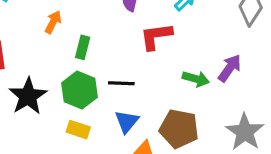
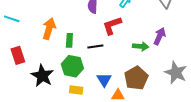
orange arrow: (53, 22) -> (49, 29), size x1.5
black line: (121, 83) -> (95, 47), moved
brown pentagon: (179, 129) -> (136, 78), turned -30

